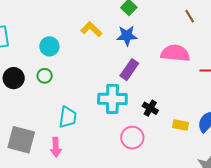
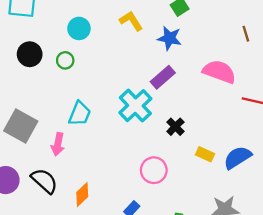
cyan cross: (112, 99) -> (135, 106), turned 32
pink circle: (132, 138) -> (154, 170), moved

